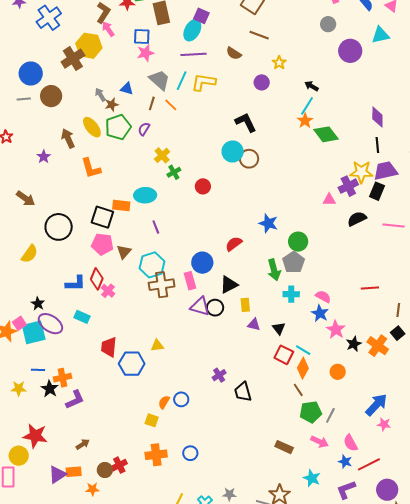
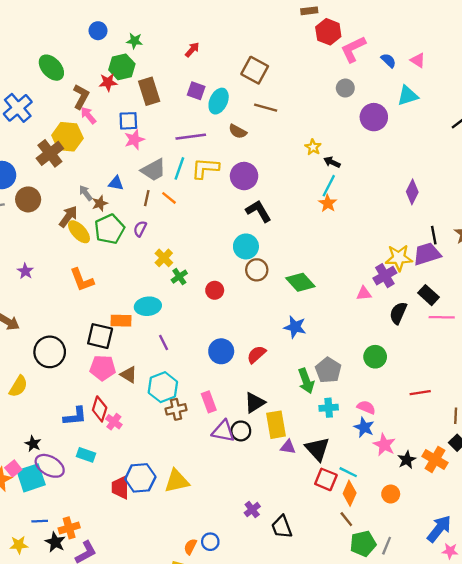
cyan ellipse: (192, 30) -> (219, 101), moved
yellow star: (279, 63) -> (313, 147), moved
gray trapezoid: (160, 80) -> (154, 170), turned 115
purple circle: (262, 82) -> (244, 176), moved, size x1.5
purple diamond: (377, 117) -> (412, 192), turned 30
green diamond: (326, 134) -> (300, 282), moved
brown arrow: (68, 138) -> (68, 217), moved, turned 66
black line: (377, 145) -> (434, 235), moved
brown circle: (249, 159) -> (257, 270), moved
black rectangle: (377, 191) -> (429, 295), moved, turned -66
black semicircle: (357, 219) -> (398, 313), turned -36
green circle: (298, 242) -> (375, 357), moved
brown triangle: (124, 252) -> (129, 375), turned -35
blue circle: (202, 263) -> (221, 351), moved
brown cross: (162, 285) -> (176, 409), size x0.7
yellow rectangle: (245, 305) -> (276, 425), size x1.6
black triangle: (279, 328) -> (317, 449), size x1.6
yellow triangle: (157, 345) -> (177, 481), size x1.6
blue hexagon: (132, 364) -> (140, 478), moved

